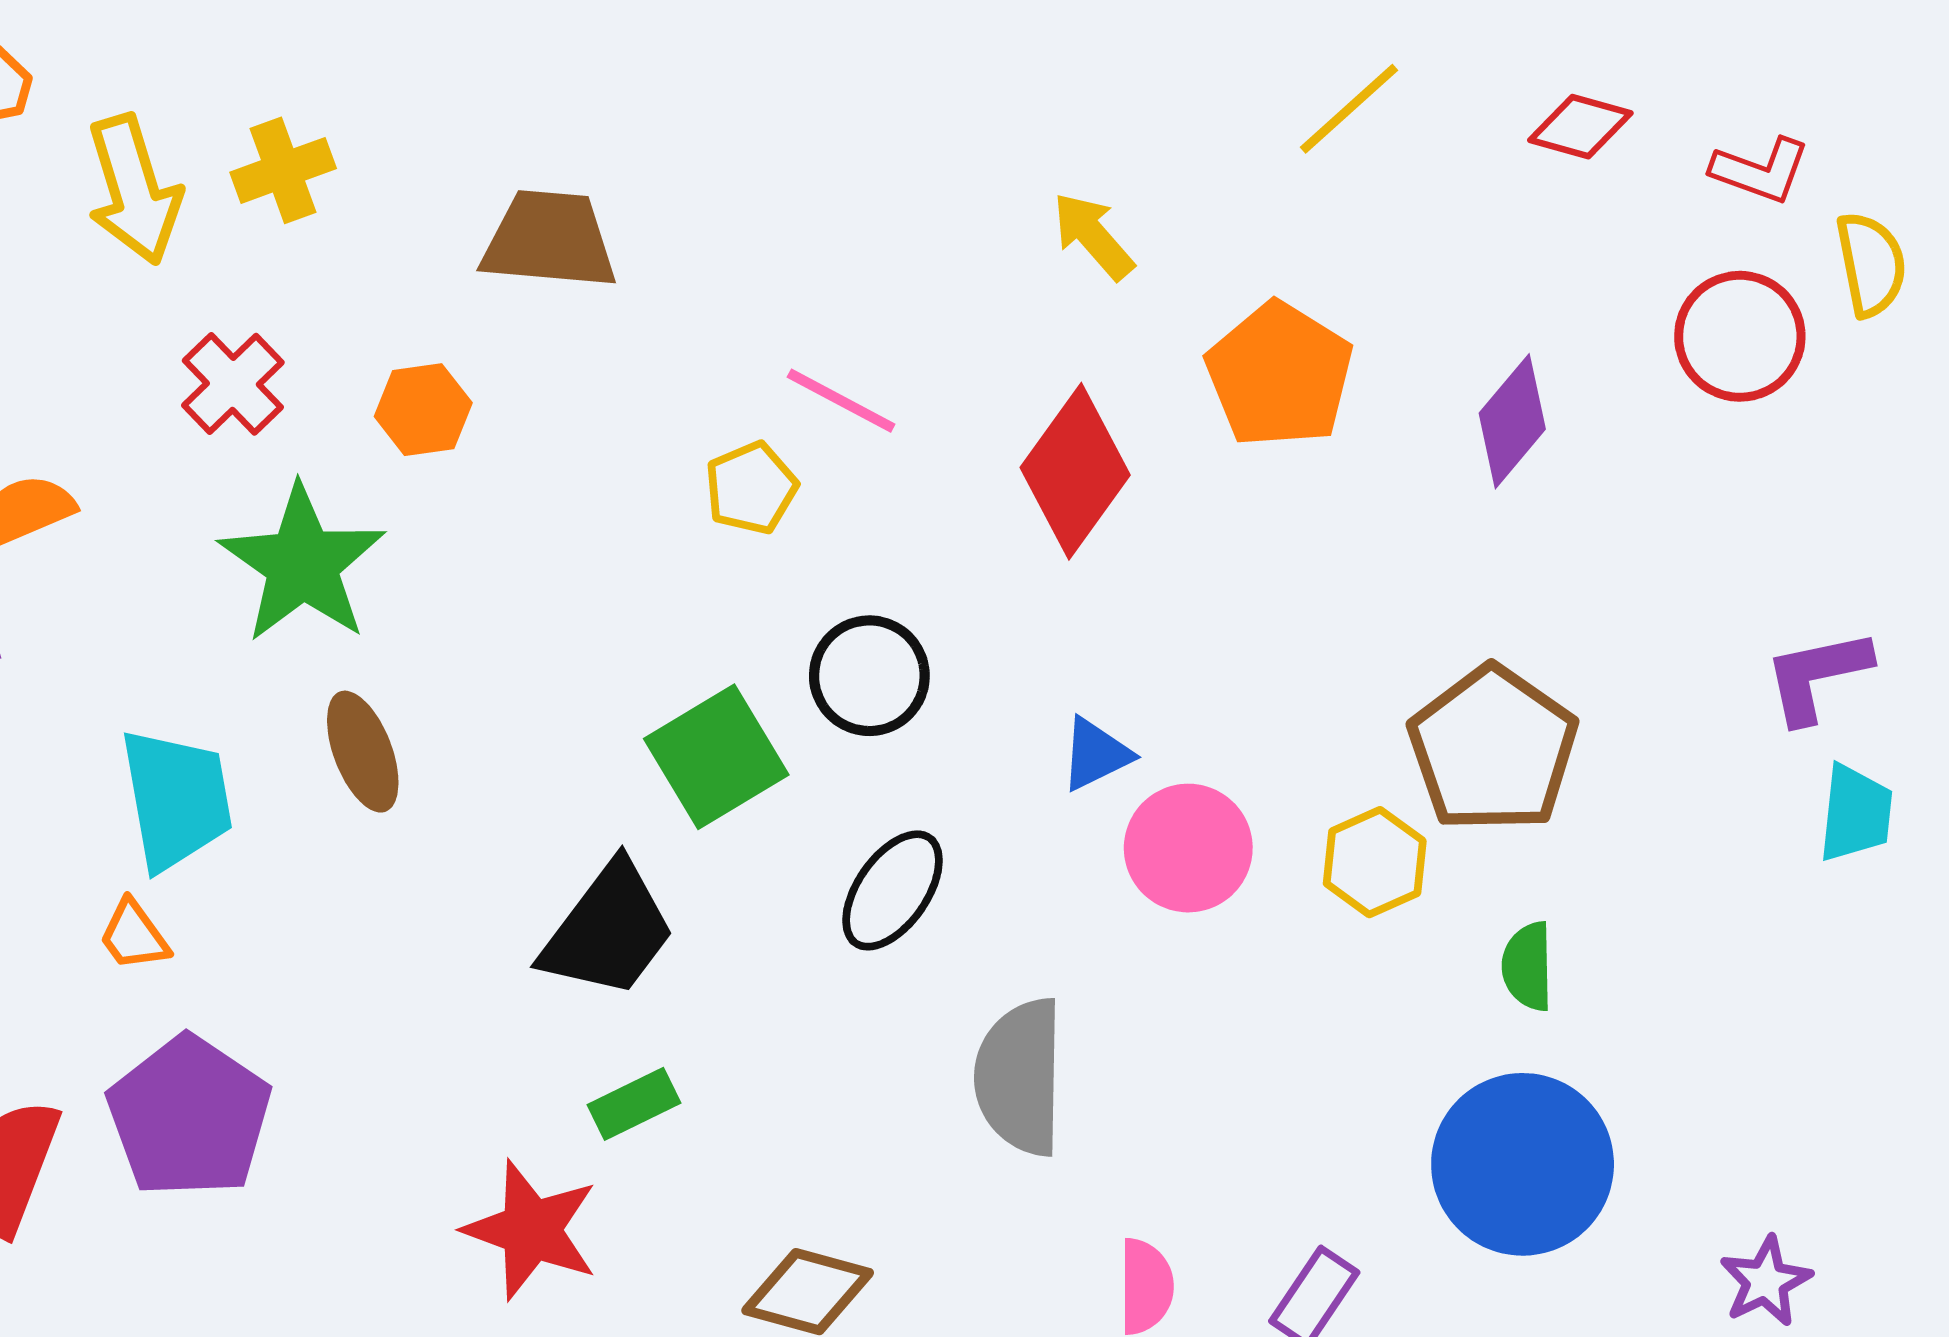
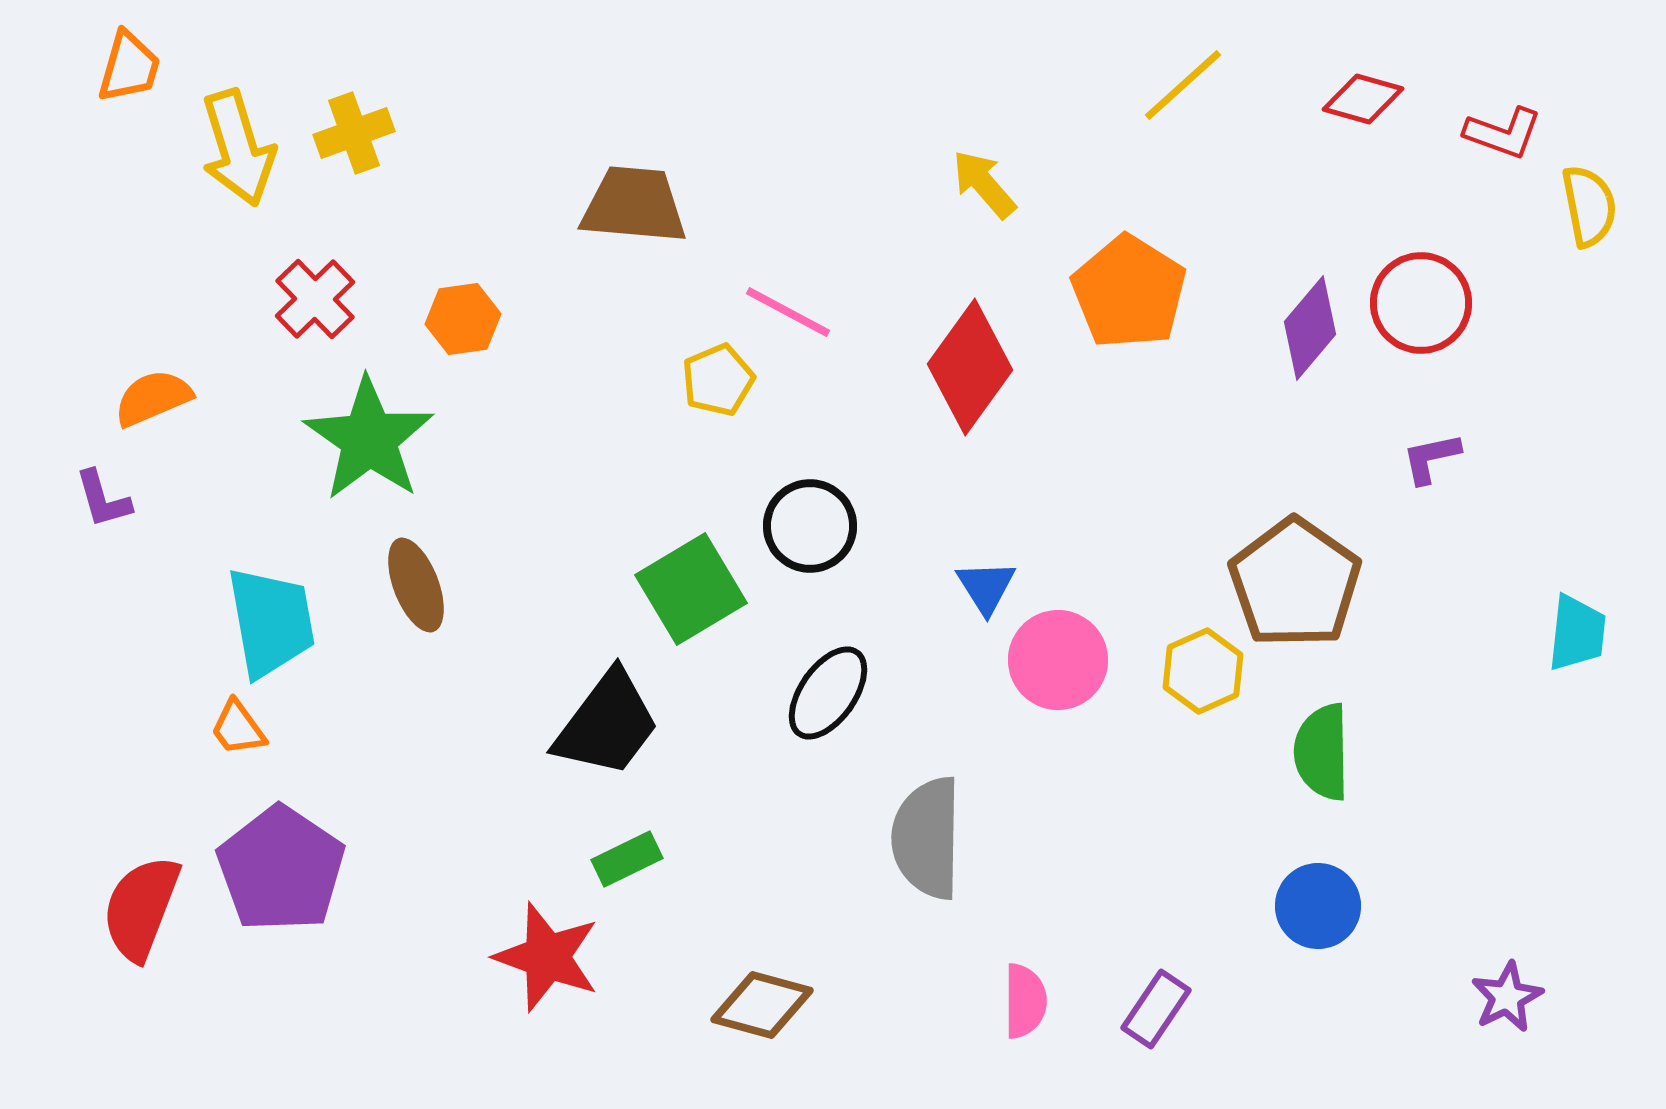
brown trapezoid: (549, 240) -> (634, 205), moved
red circle: (1740, 336) -> (1421, 303), moved
purple L-shape: (1817, 676) -> (1431, 458), moved, size x0.7
blue triangle: (1096, 754) -> (986, 587), turned -36
green semicircle: (1528, 966) -> (1322, 752), size x1.4
blue circle: (1523, 1164) -> (1318, 906), size x0.6

